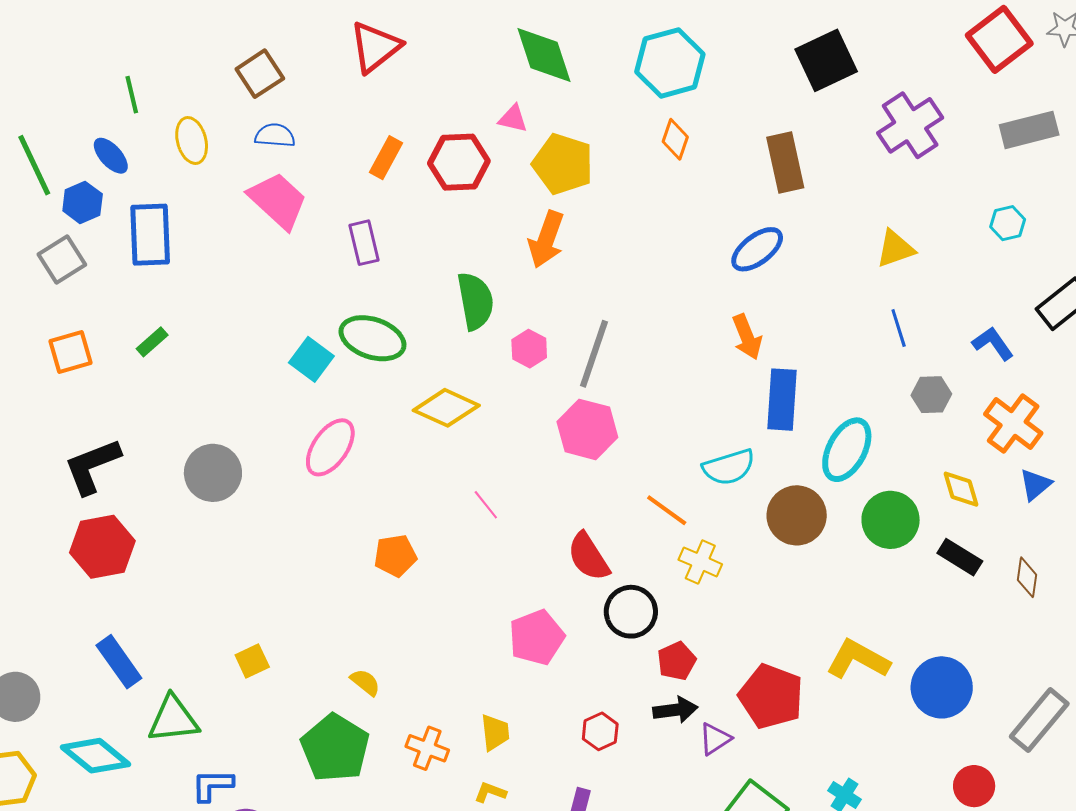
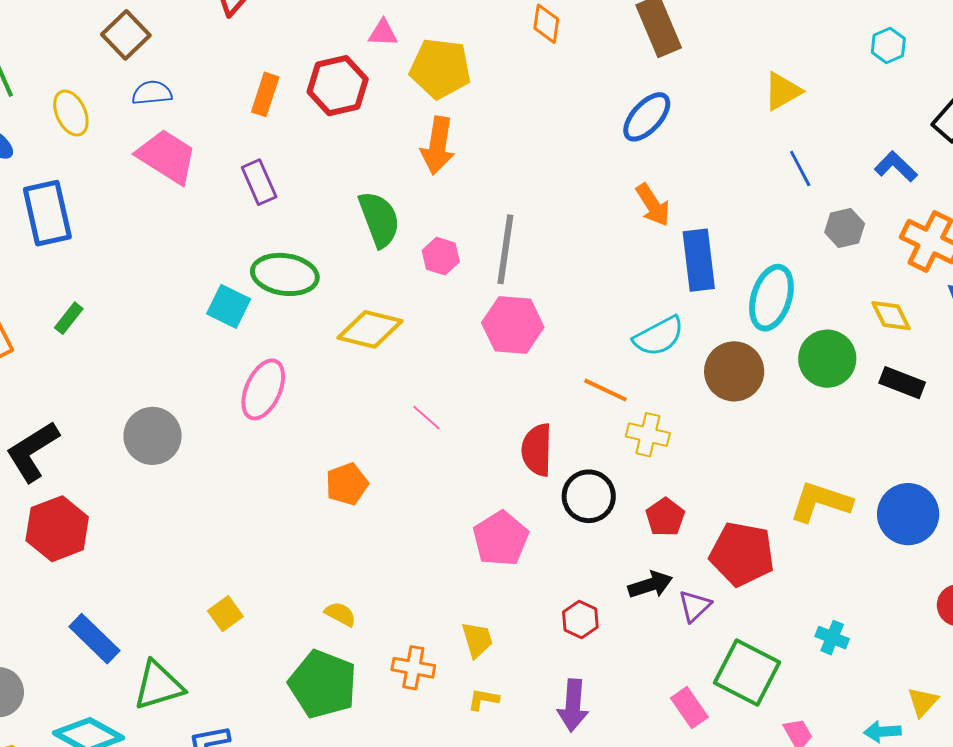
red semicircle: (588, 557) -> (537, 450), turned 44
red pentagon: (677, 661) -> (665, 517), moved

